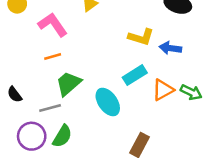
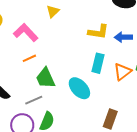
cyan rectangle: (135, 75) -> (98, 63), turned -36
green trapezoid: (69, 84) -> (46, 78), turned -65

